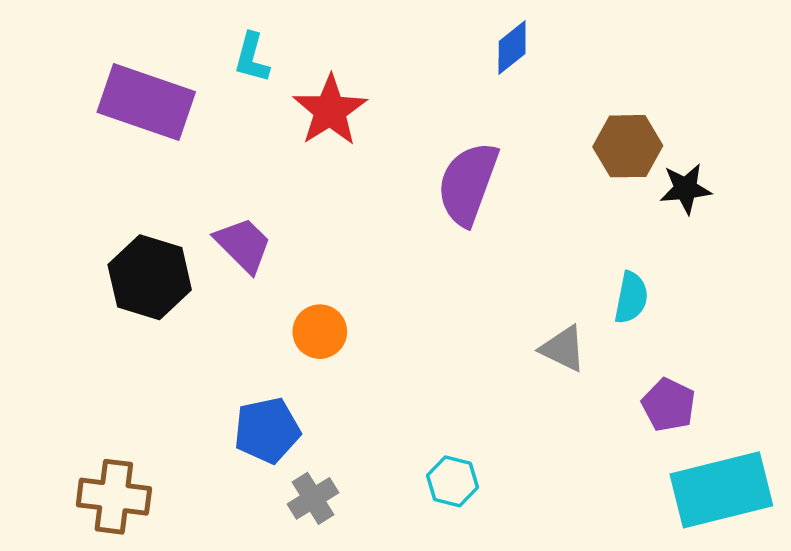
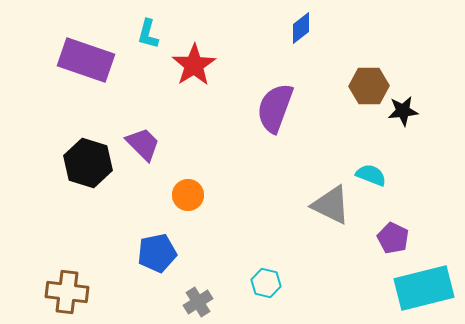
cyan semicircle: (631, 298) -> (371, 175), turned -80
gray triangle: (563, 349) -> (331, 205), size x1.4
gray cross: (313, 498) -> (198, 302), moved

